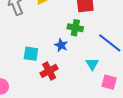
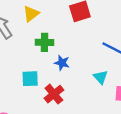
green cross: (75, 28) -> (45, 42), moved

